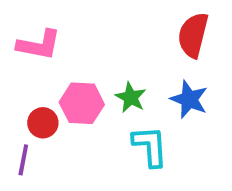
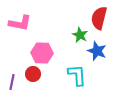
green star: (131, 97) -> (80, 35), moved
red circle: (43, 123) -> (33, 74), moved

